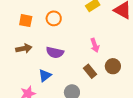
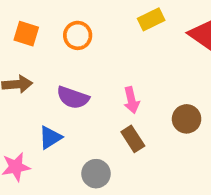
pink arrow: (95, 45) -> (131, 100), moved
brown circle: (113, 66) -> (187, 119), moved

